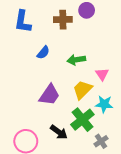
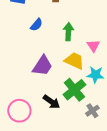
green arrow: (76, 60) -> (68, 32), turned 102
yellow trapezoid: (82, 90) -> (74, 61), turned 70

